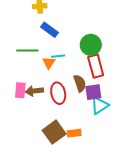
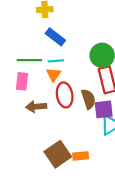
cyan line: (58, 56) -> (56, 61), moved
pink rectangle: (20, 90) -> (22, 81), moved
red ellipse: (58, 93) -> (65, 95), moved

